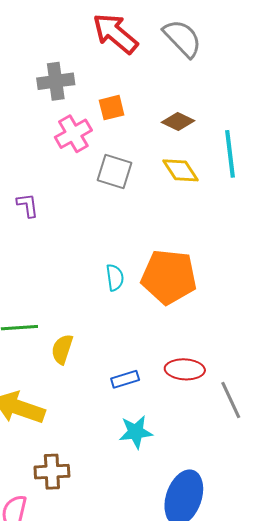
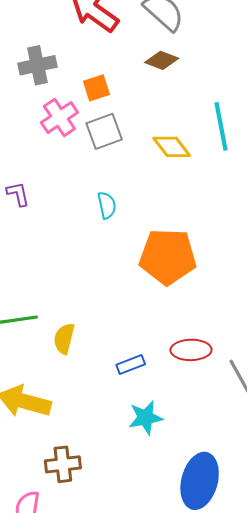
brown diamond: (178, 121) -> (162, 60), moved
gray square: (115, 171) -> (104, 131), moved, turned -33
cyan semicircle: (115, 278) -> (107, 205), moved

